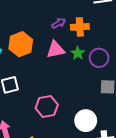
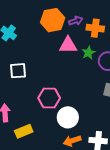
orange hexagon: (21, 44) -> (53, 20), moved
white circle: (86, 121) -> (68, 117), moved

